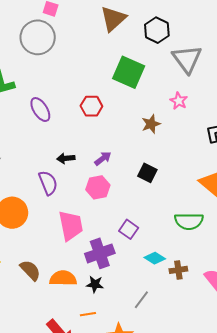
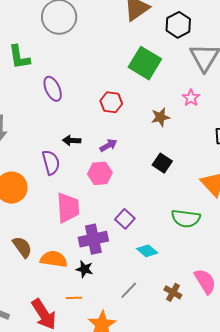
red hexagon: (91, 106) -> (111, 102), moved
black square: (147, 173) -> (162, 163), moved
brown cross: (178, 270) -> (173, 292), moved, turned 30

